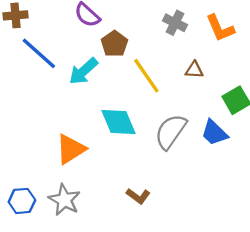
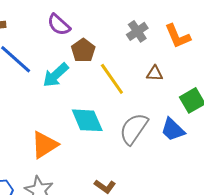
gray cross: (175, 23) -> (137, 31), turned 30

